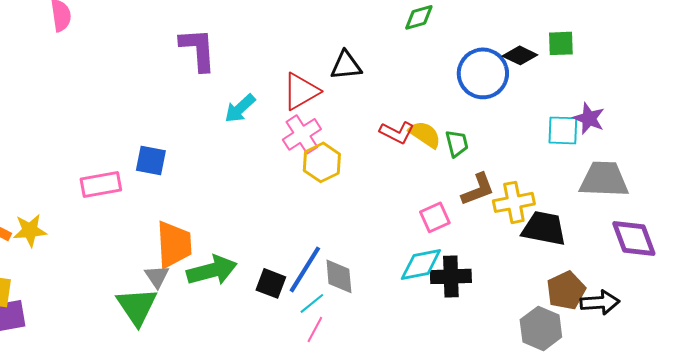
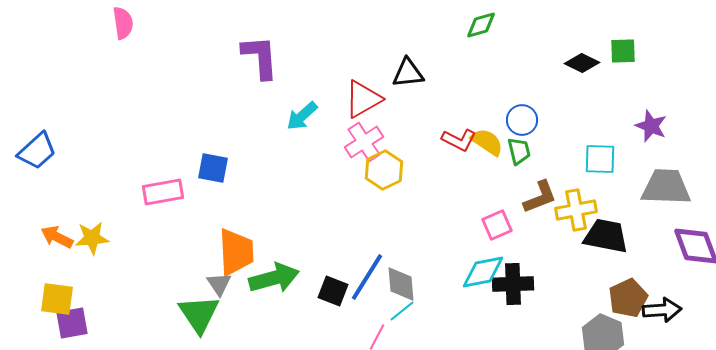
blue circle: (483, 73) -> (522, 120), moved, size x0.6
cyan square: (563, 130) -> (600, 159), moved
cyan line: (312, 303) -> (402, 311), moved

